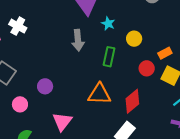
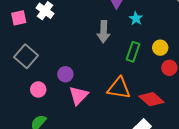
yellow circle: (134, 39) -> (160, 48), moved
red diamond: (132, 101) -> (151, 99), turned 75
pink triangle: (62, 122) -> (79, 95), moved

